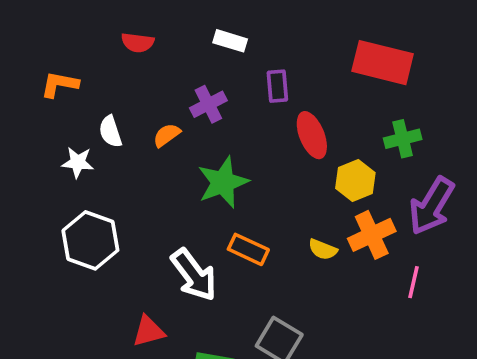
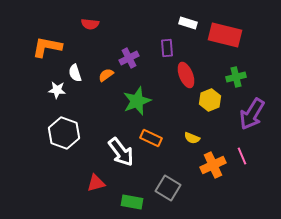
white rectangle: (230, 41) -> (188, 23), moved
orange L-shape: (60, 84) -> (47, 47), size x1.4
orange cross: (372, 235) -> (213, 165), moved
pink line: (413, 282) -> (242, 156), turned -36

